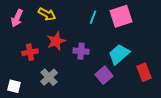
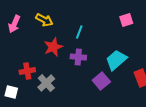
pink square: (121, 16) -> (126, 20), moved, size x0.6
cyan line: (93, 17) -> (79, 32), moved
red cross: (30, 52) -> (27, 71), moved

